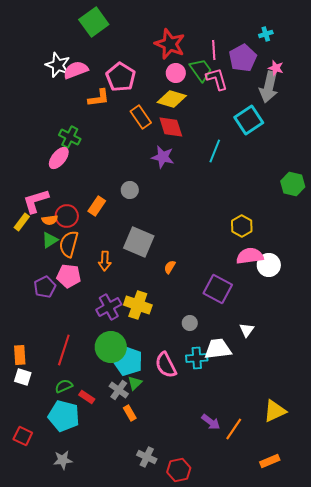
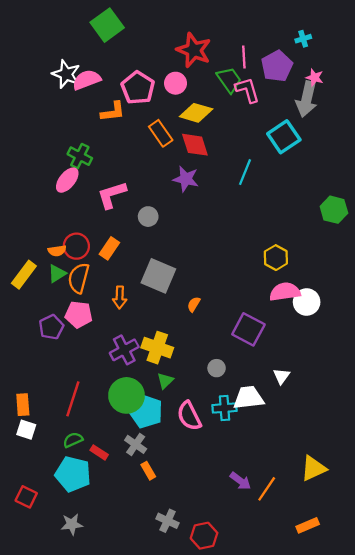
pink circle: (176, 73) -> (176, 83), moved
pink L-shape: (36, 201) -> (112, 195), moved
orange rectangle: (97, 206) -> (109, 248), moved
yellow rectangle: (22, 222) -> (24, 275), moved, size x1.4
green triangle: (135, 383) -> (165, 381), moved

